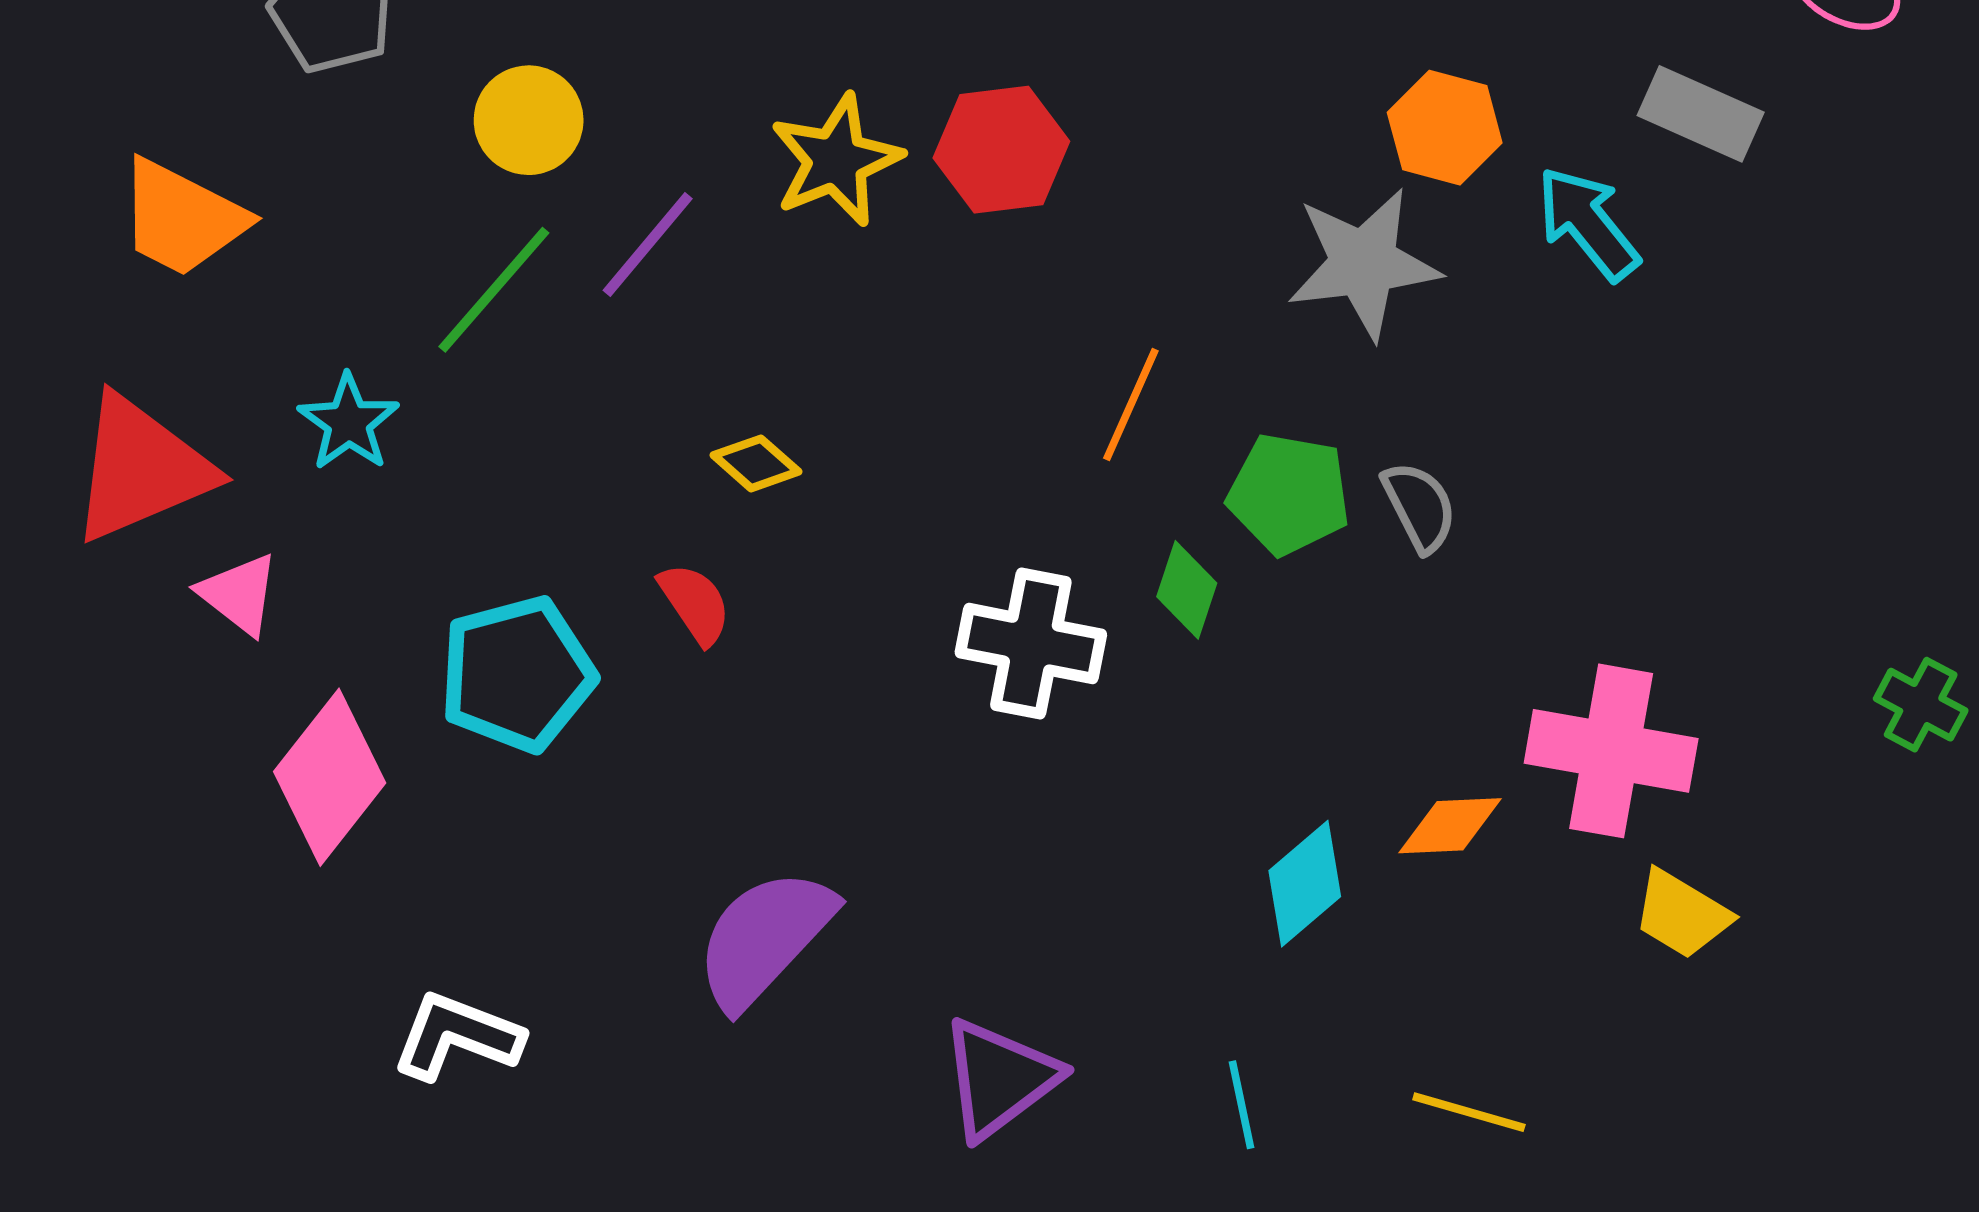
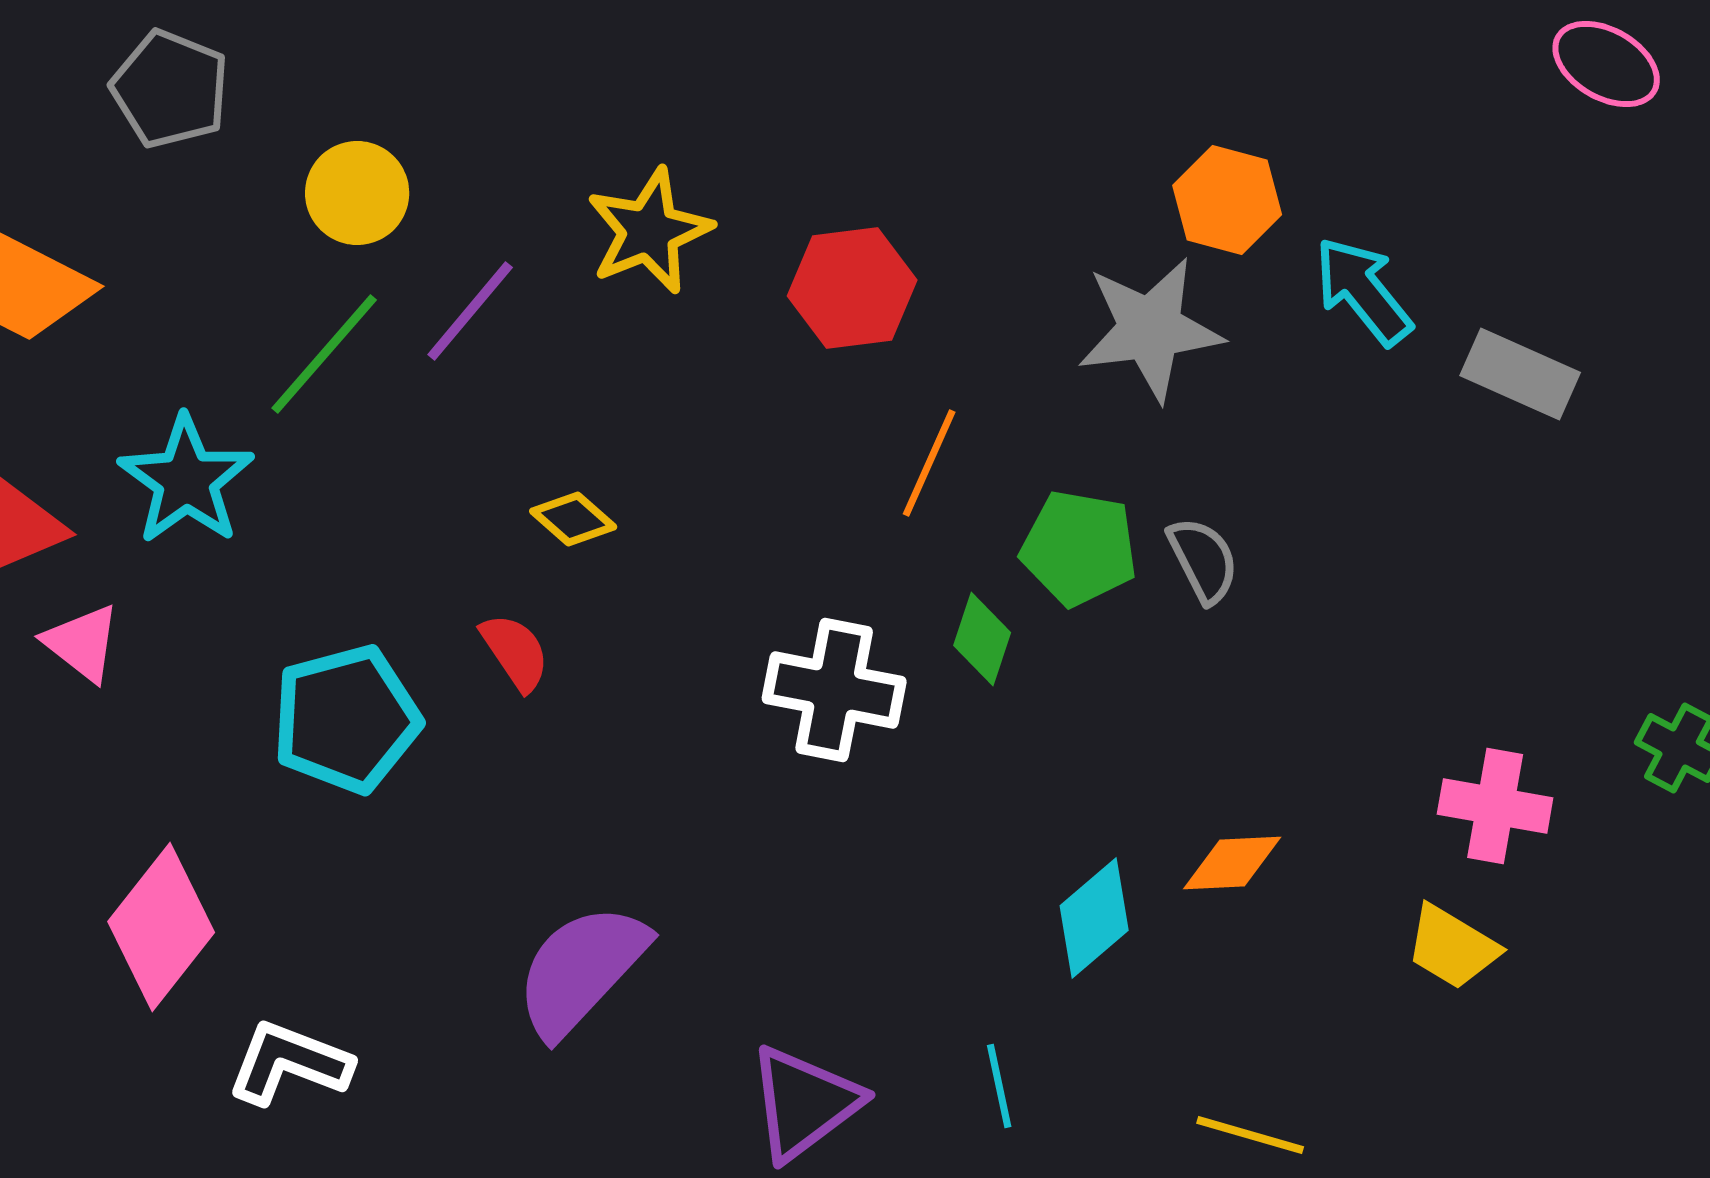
gray rectangle: (1701, 114) -> (1520, 374), moved
red hexagon: (1001, 150) -> (852, 288), moved
cyan star: (349, 422) -> (186, 480), size x1.4
pink cross: (1611, 751) -> (1495, 806), moved, size x0.7
pink diamond: (330, 777) -> (161, 927), moved
cyan line: (1241, 1105) -> (999, 1086), moved

